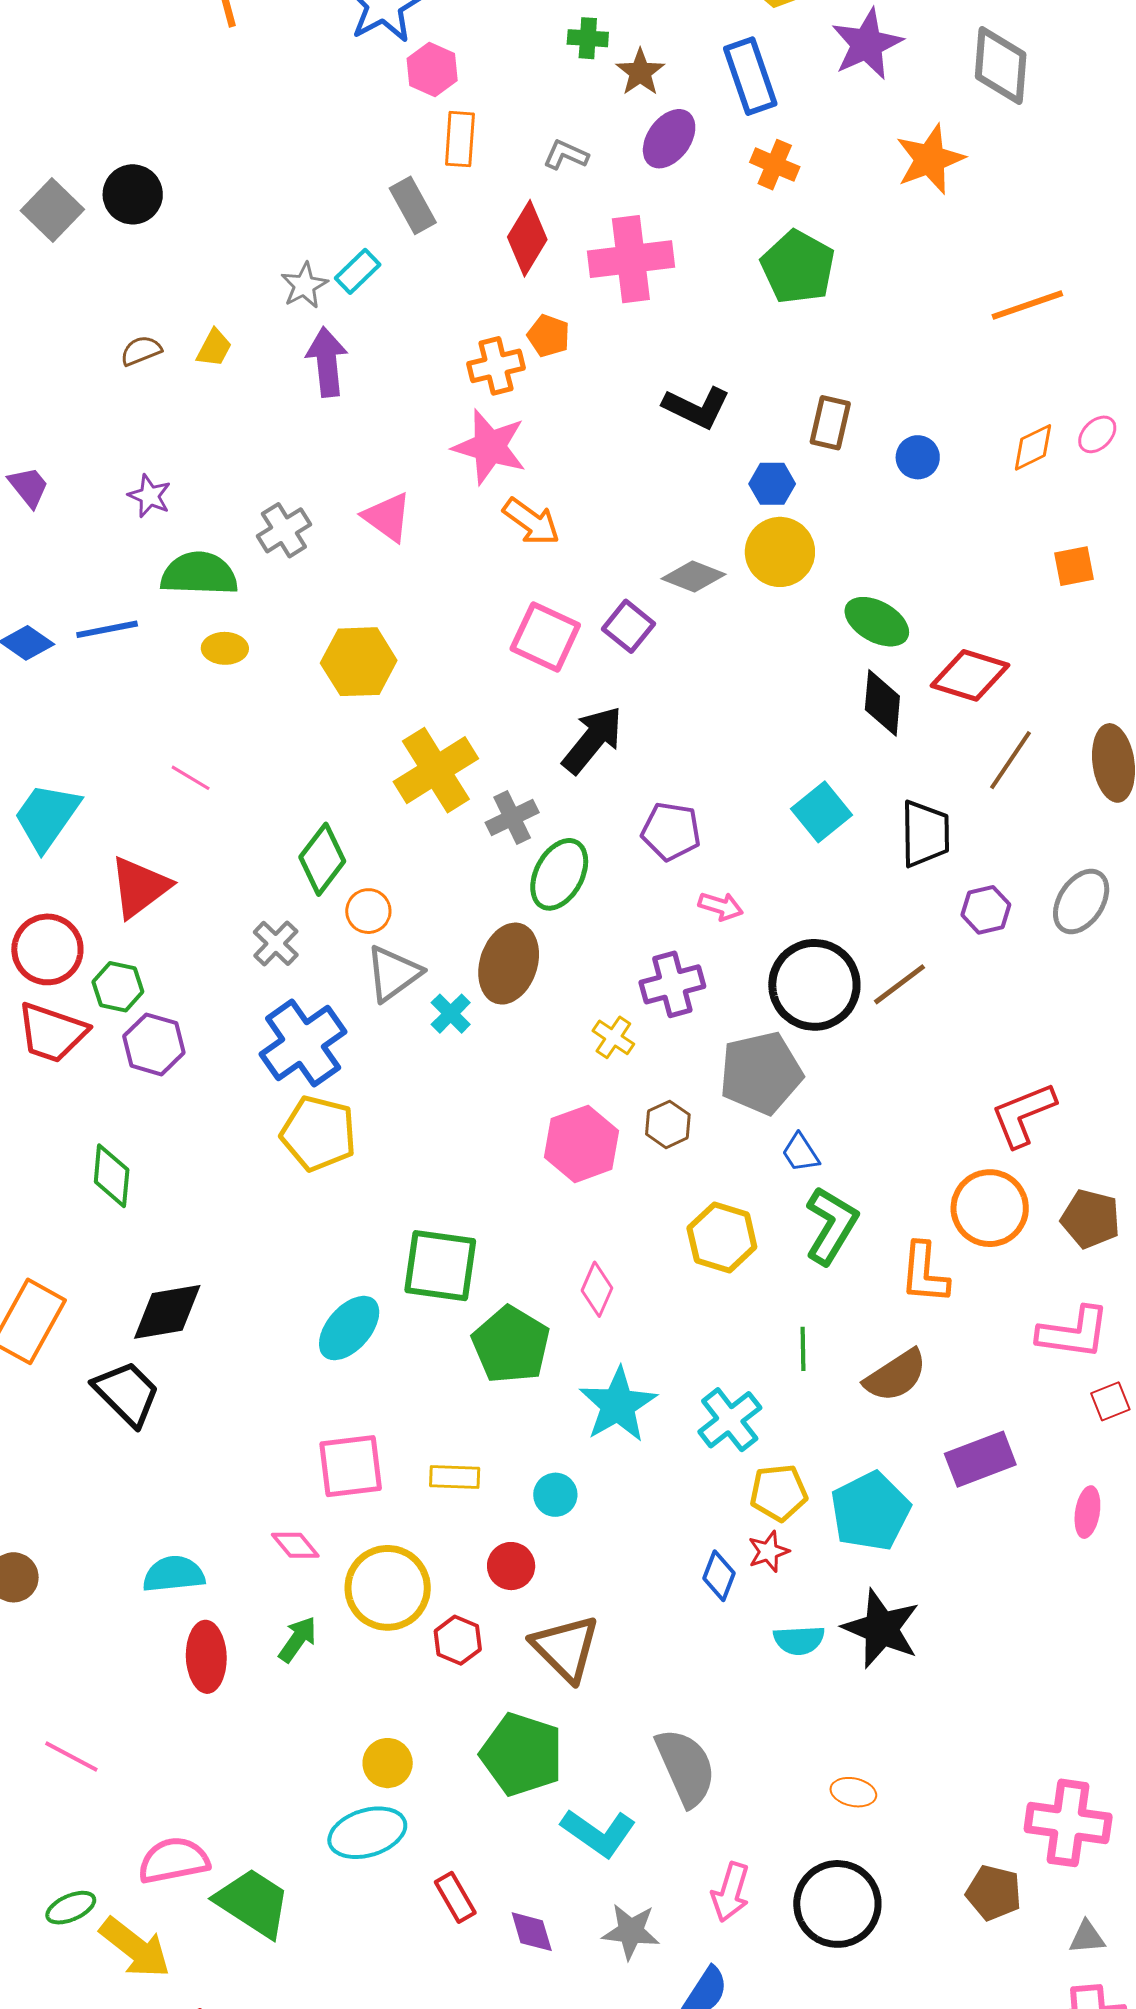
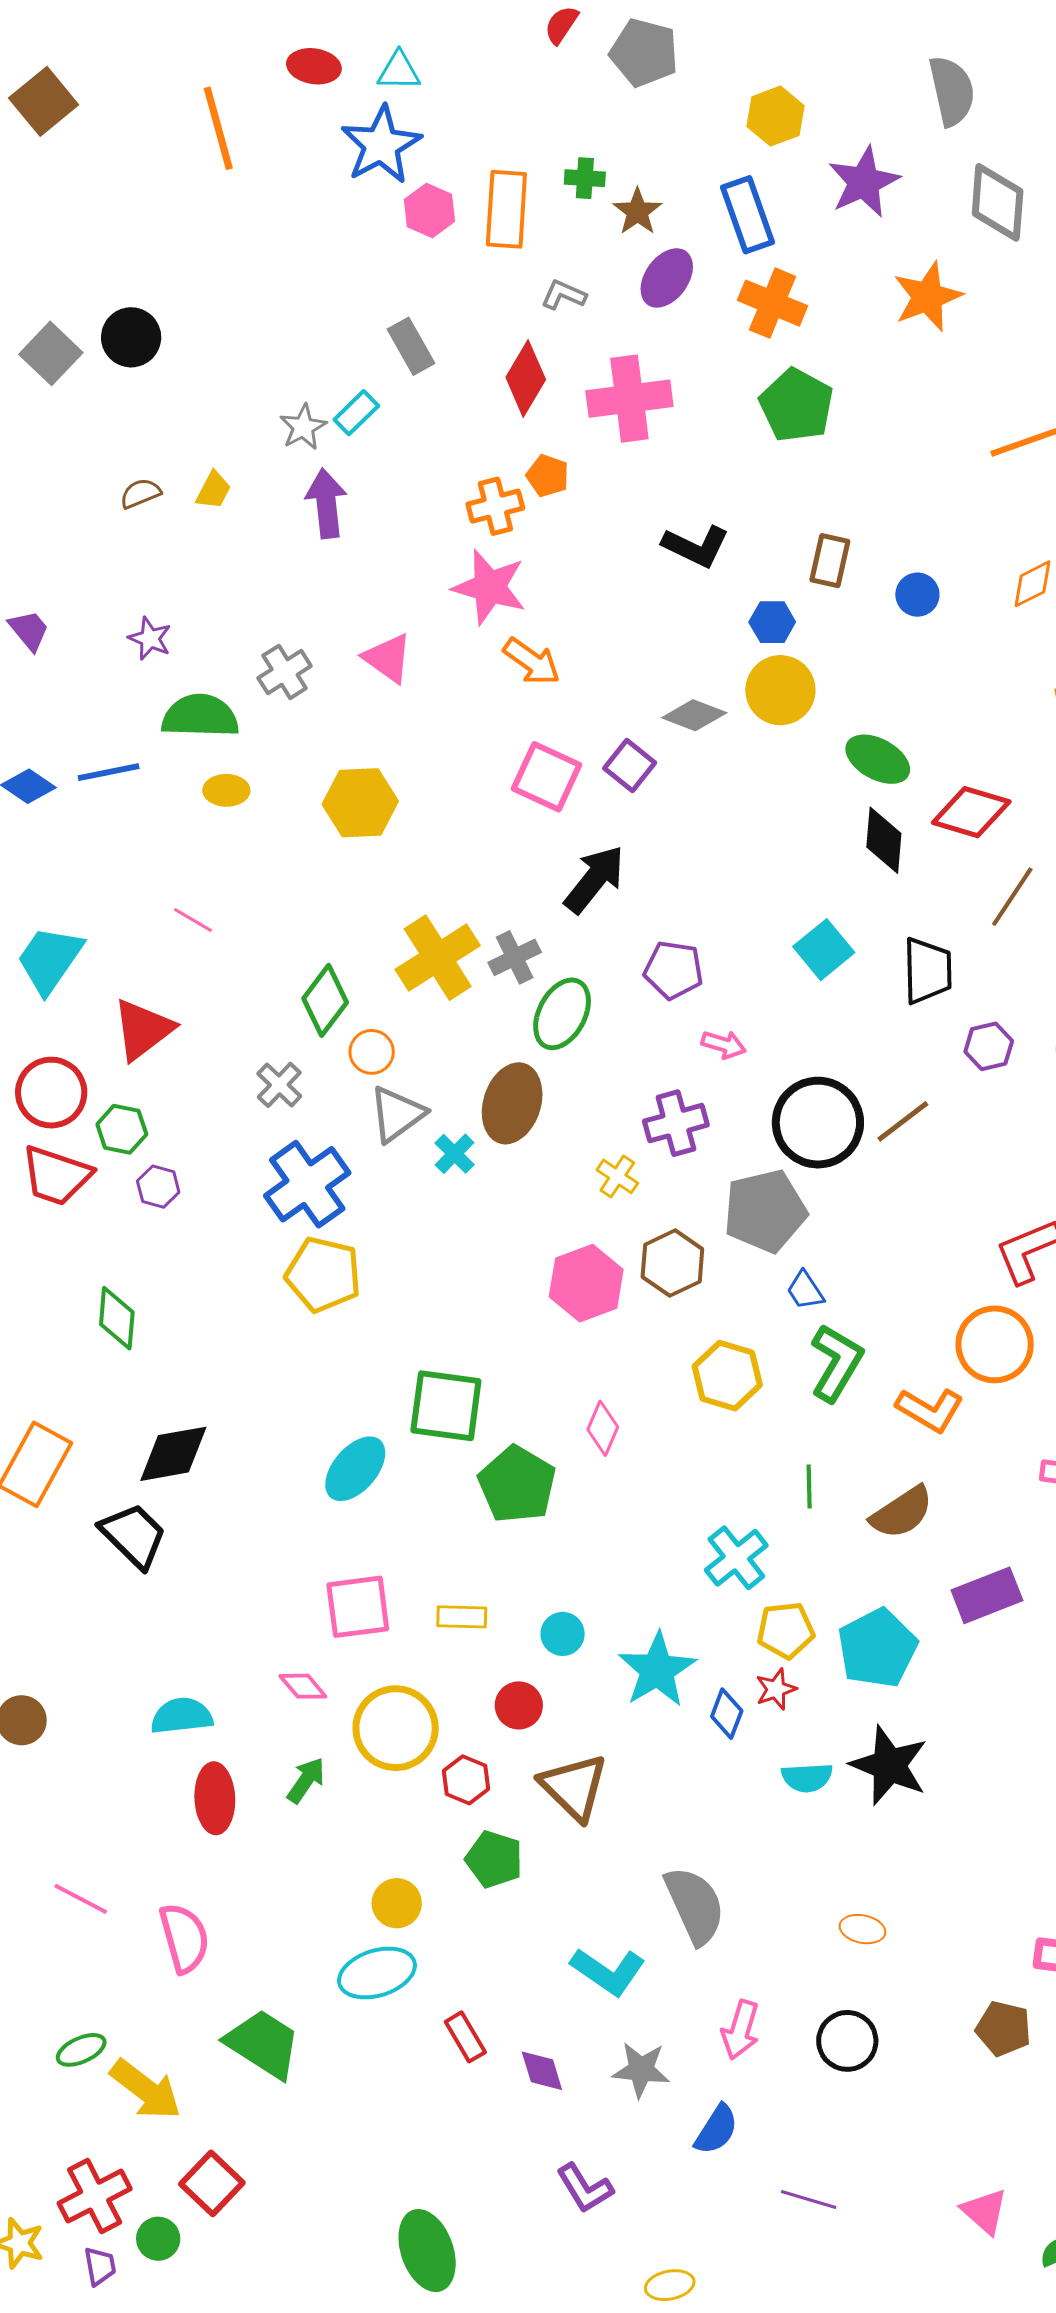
orange rectangle: (460, 139) -> (506, 209), moved, size x1.4
orange cross: (775, 165) -> (772, 303), size x1.4
yellow cross: (436, 770) -> (438, 958), moved
purple hexagon: (154, 1044) -> (158, 1187), size x0.7
brown hexagon: (668, 1124) -> (672, 1263), size x1.4
orange L-shape: (924, 1273) -> (930, 1410), turned -64
cyan star: (618, 1405) -> (657, 1670), moved
green pentagon: (522, 1754) -> (494, 1859), moved, size x0.7
pink semicircle: (174, 1860) -> (184, 1938), moved, turned 86
black circle: (837, 1904) -> (847, 2041), size x0.7

